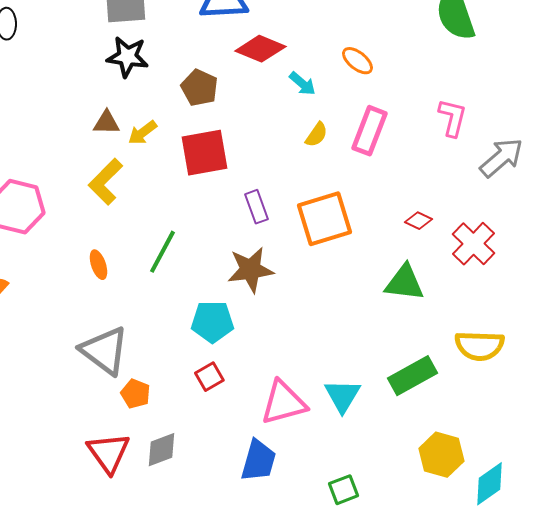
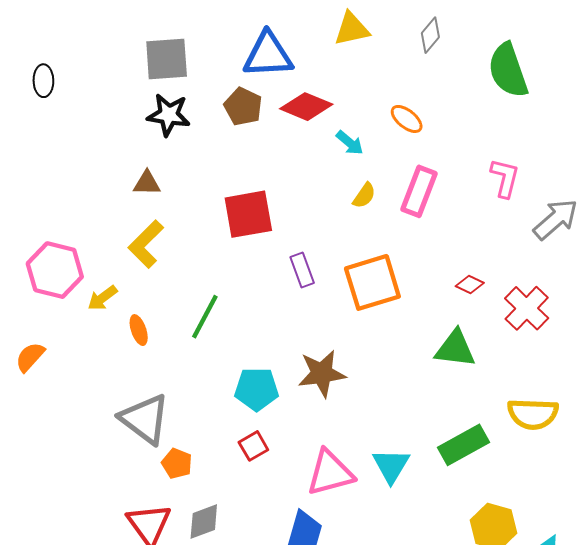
brown pentagon: (199, 88) -> (243, 107), moved
yellow arrow: (142, 133) -> (102, 298), moved
brown star: (250, 270) -> (322, 373), moved

